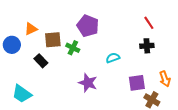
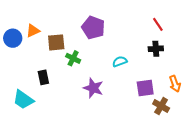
blue circle: (12, 45) -> (13, 38), moved
green cross: (73, 48) -> (73, 58), moved
black rectangle: (41, 61) -> (43, 77), moved, turned 32

